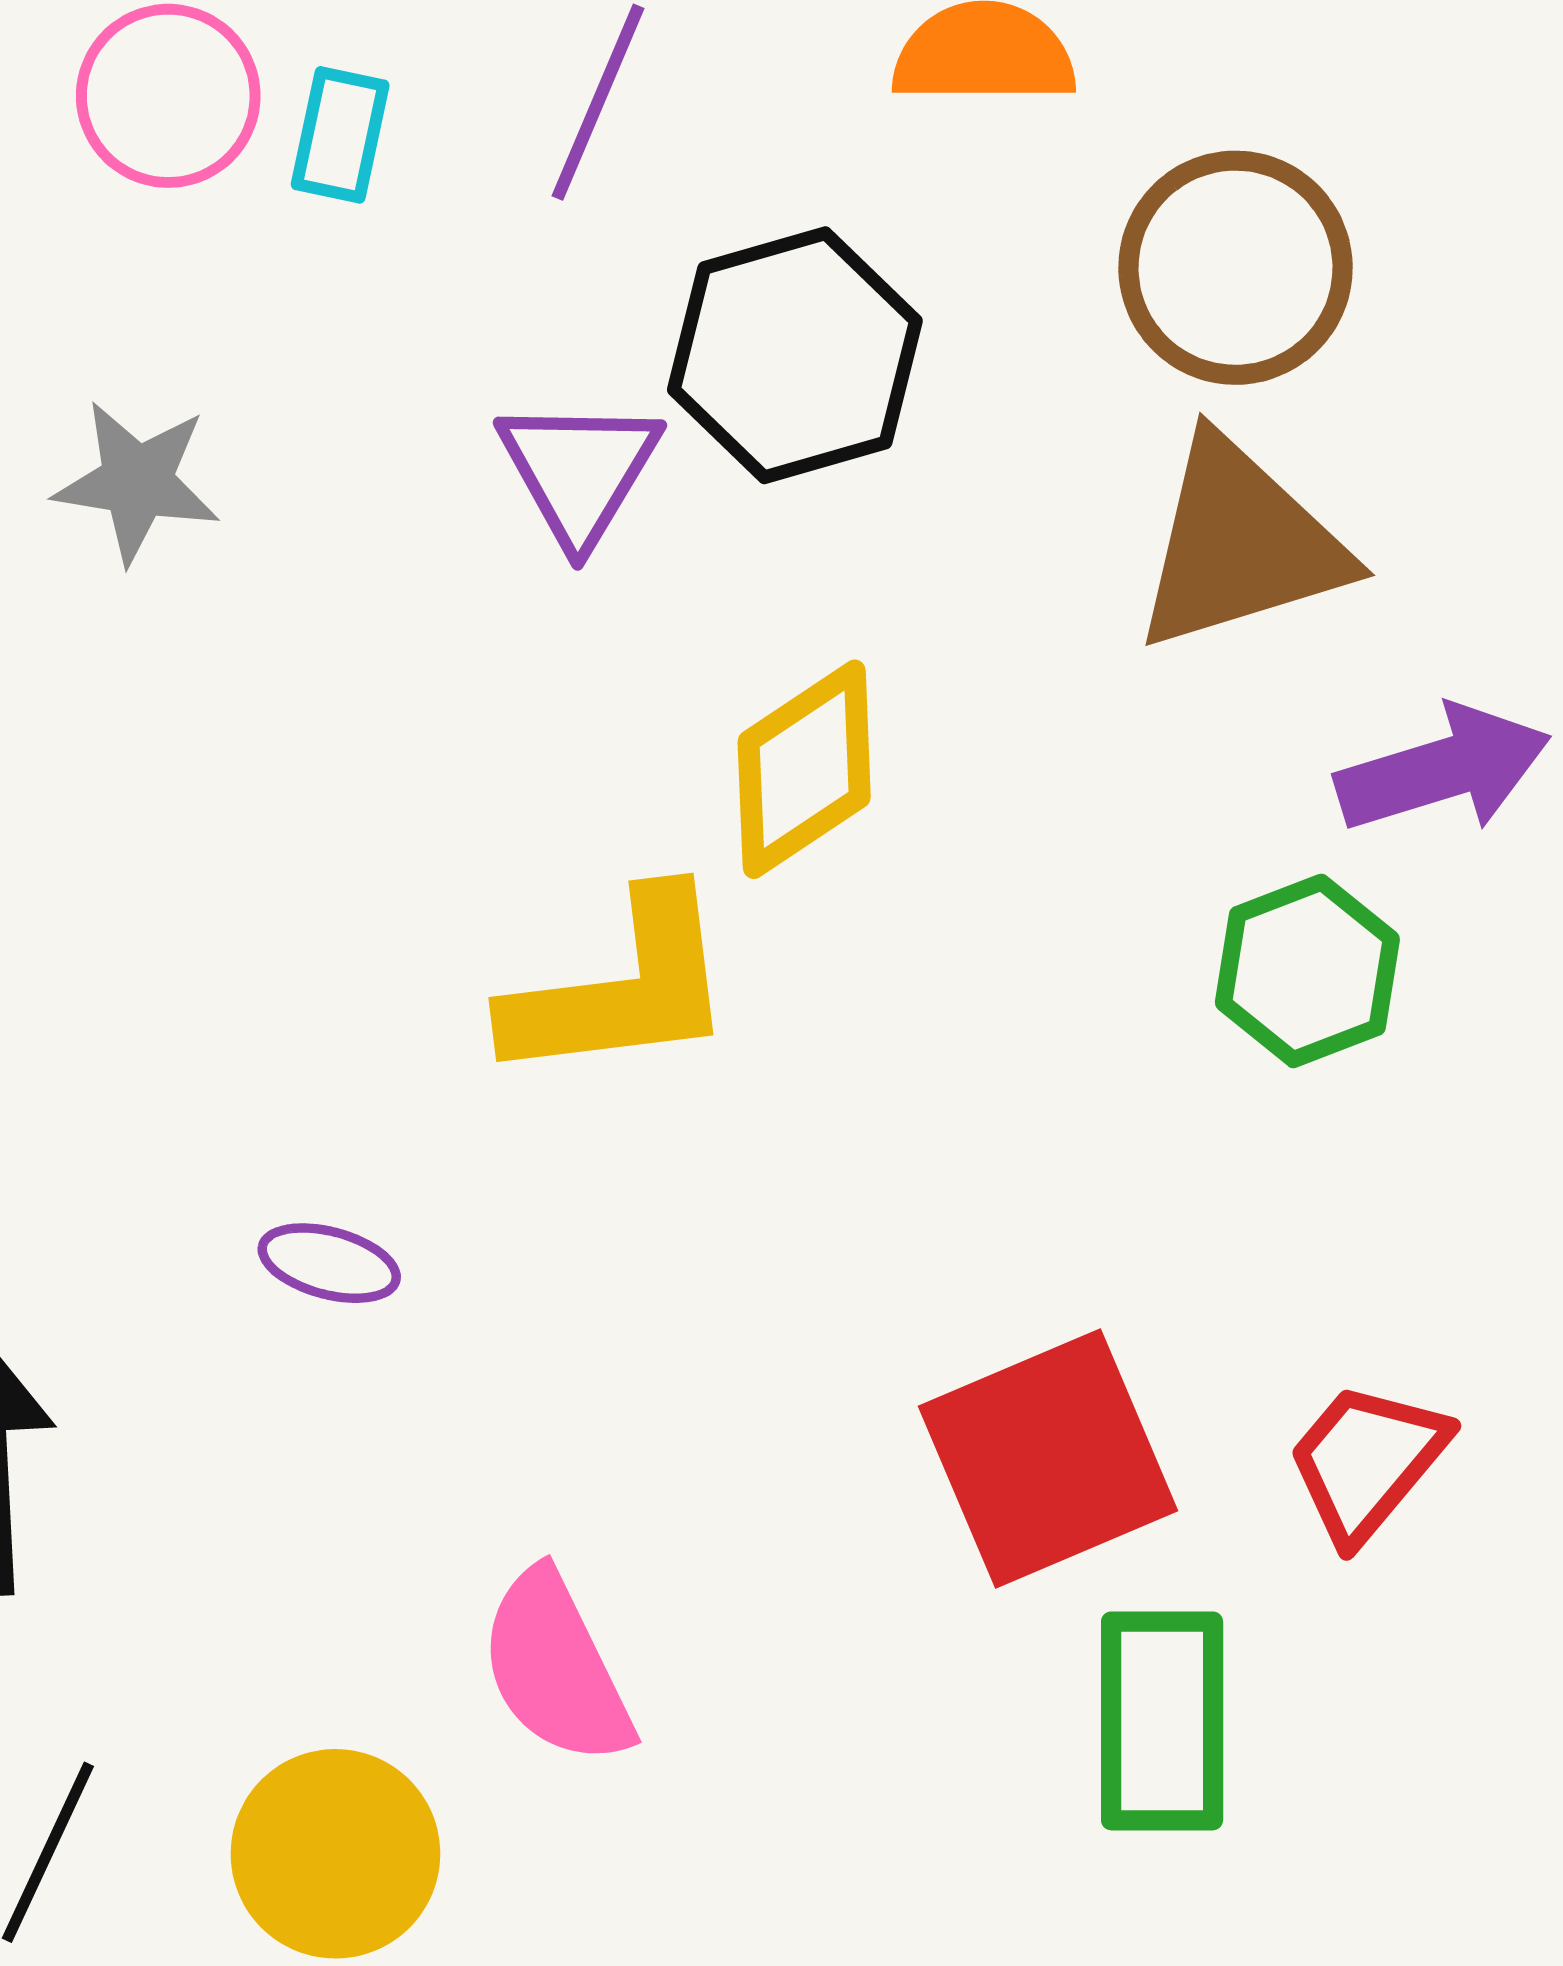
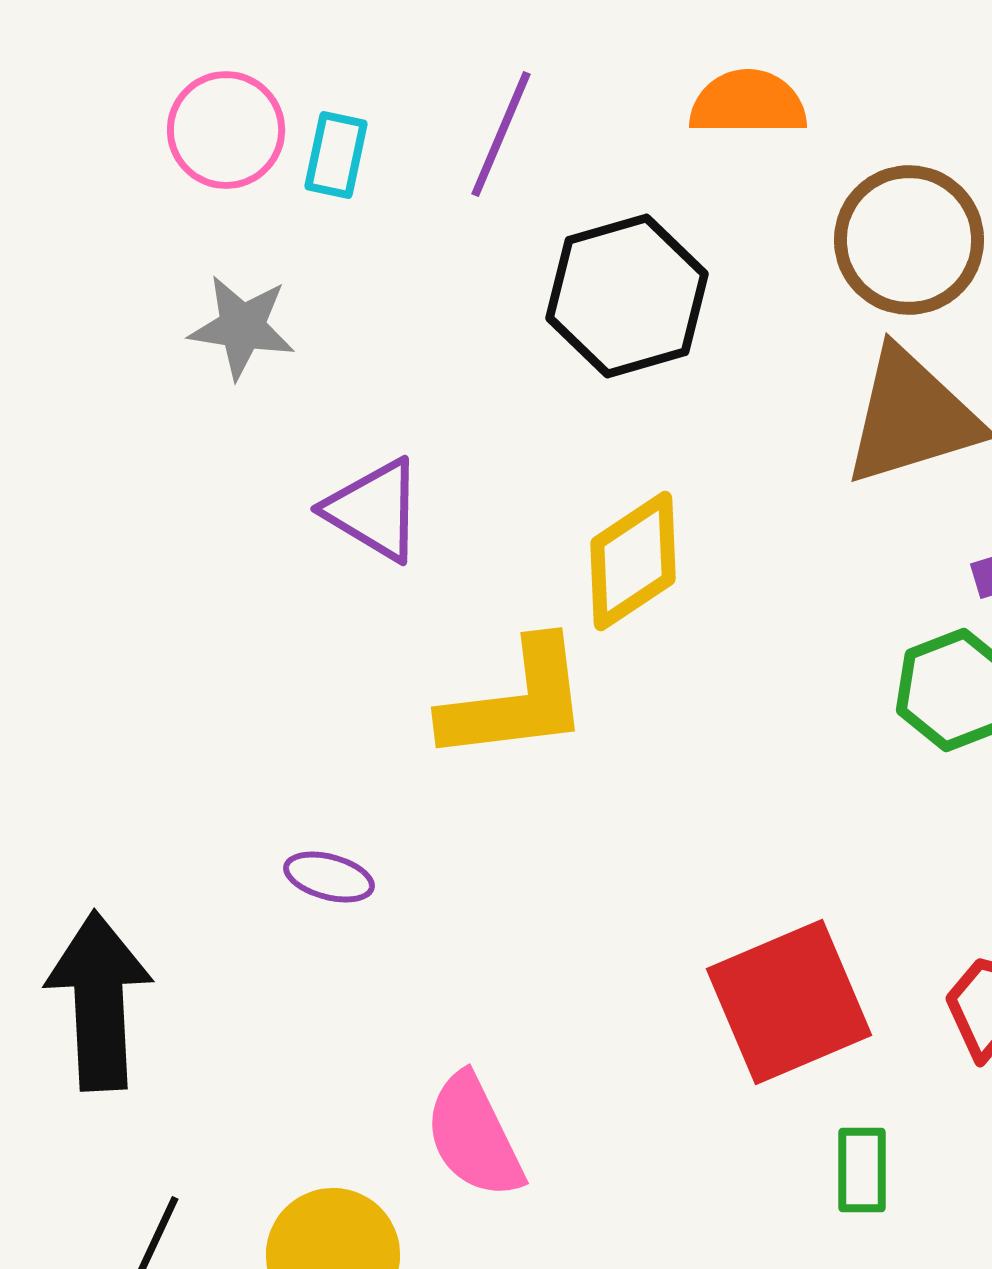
purple triangle: (579, 471) -> (374, 510), moved, turned -30
gray star: (137, 482) -> (242, 327), moved
green rectangle: (1162, 1721) -> (862, 1170), size x0.6

